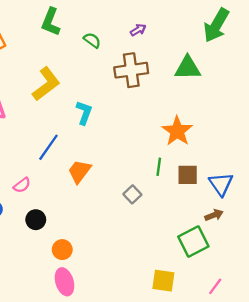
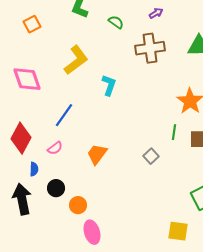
blue line: (48, 147) -> (64, 115), moved
orange trapezoid: (79, 171) -> (97, 154), moved
black circle: (36, 220) -> (56, 188), moved
orange circle: (62, 250) -> (78, 205), moved

